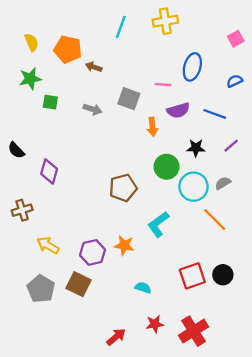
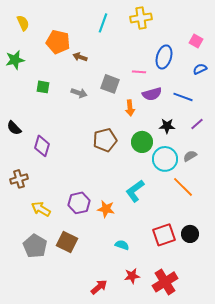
pink square: (236, 39) -> (196, 41), moved, turned -32
yellow semicircle: (31, 42) -> (23, 23), moved
green star: (30, 79) -> (15, 60), moved
brown pentagon: (123, 188) -> (105, 140), moved
purple hexagon: (93, 252) -> (79, 203), moved

